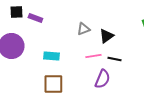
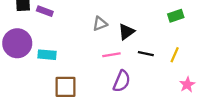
cyan rectangle: (51, 56) -> (47, 55), moved
black line: (114, 59) -> (146, 54), moved

